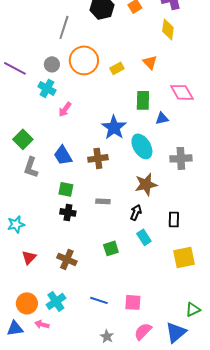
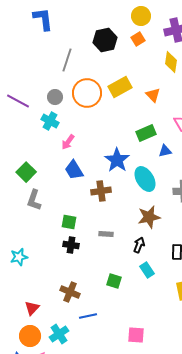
yellow rectangle: (117, 68) -> (120, 87), moved, size x1.6
green rectangle: (143, 100) -> (146, 133), turned 66
blue trapezoid: (63, 155) -> (74, 170), moved
green square: (111, 248) -> (114, 281), turned 35
red triangle: (29, 257) -> (32, 308), moved
blue line: (99, 300) -> (88, 316), moved, turned -30

